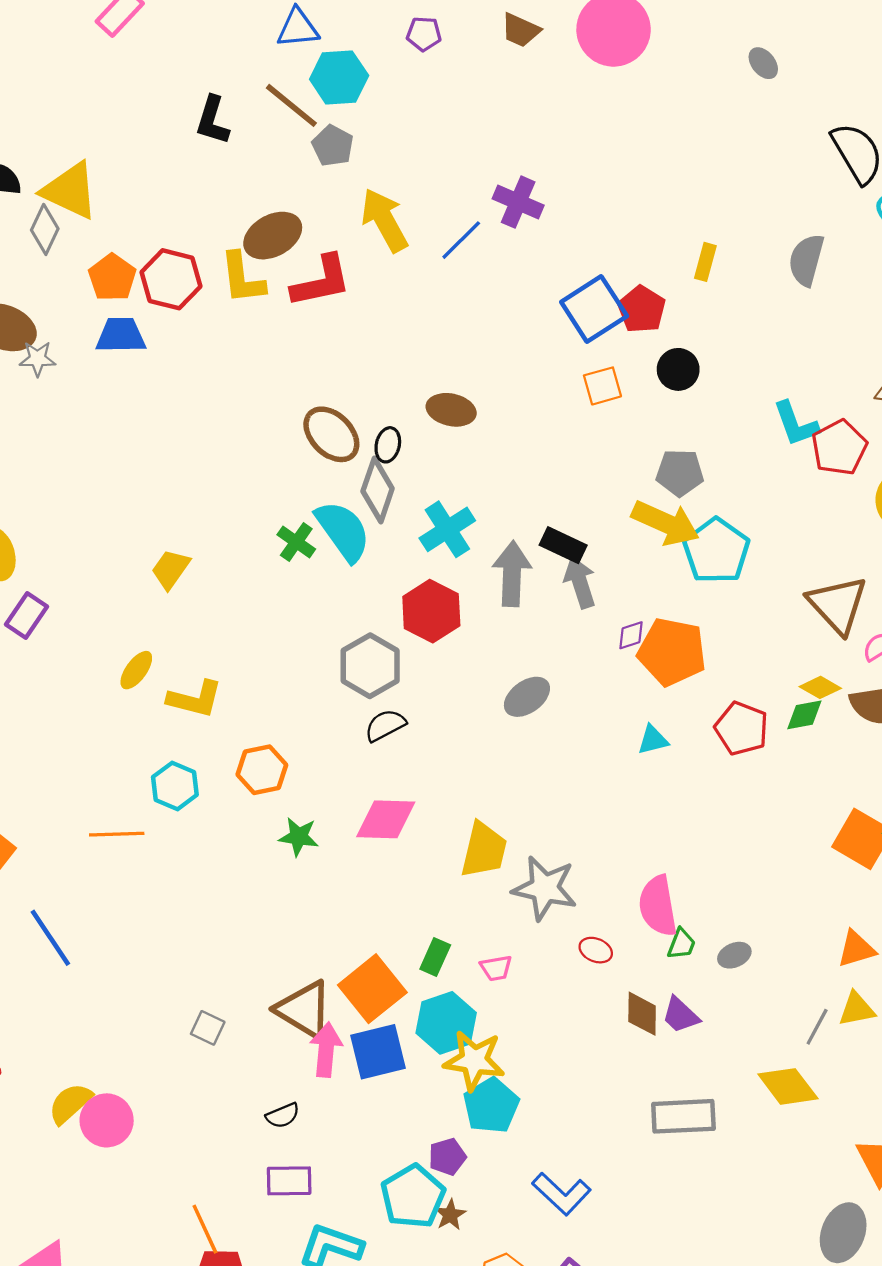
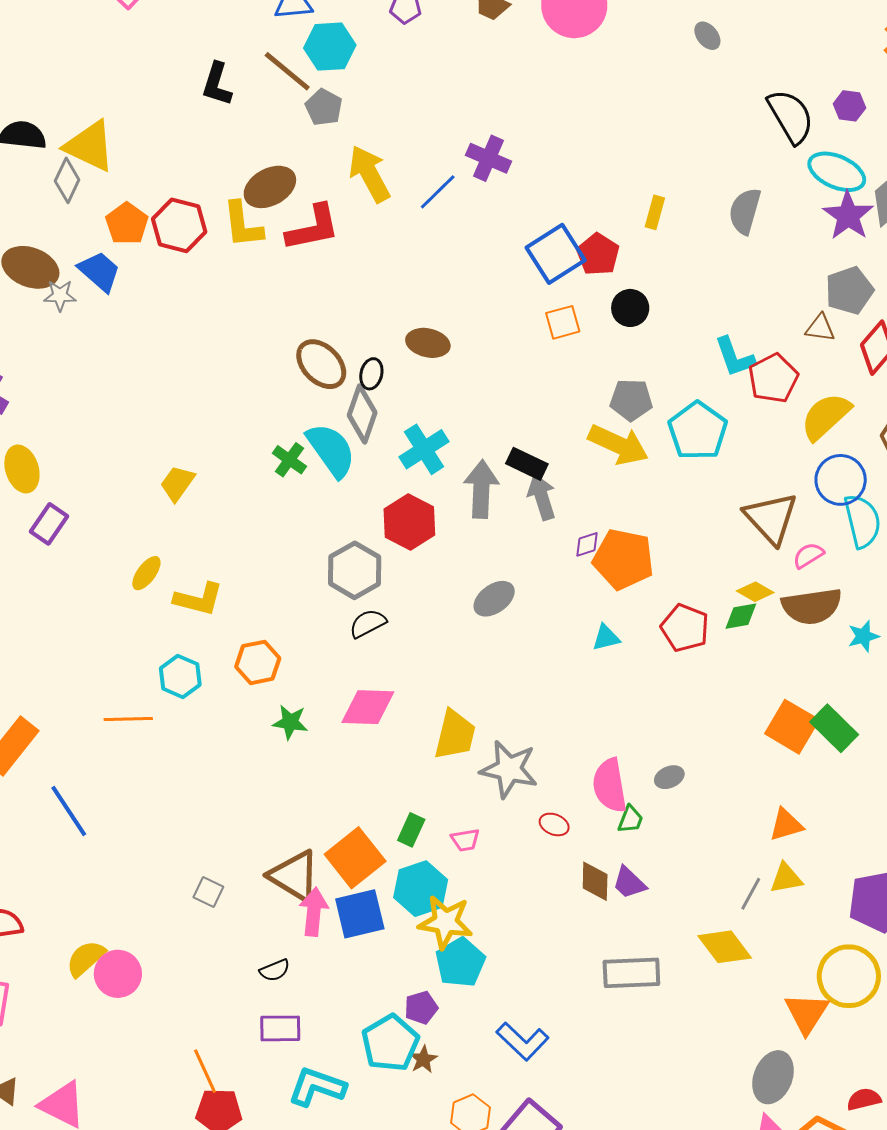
blue trapezoid: (121, 335) -> (99, 271), moved, turned 42
cyan pentagon: (716, 551) -> (698, 431), moved
gray ellipse: (734, 955) -> (669, 777), moved

